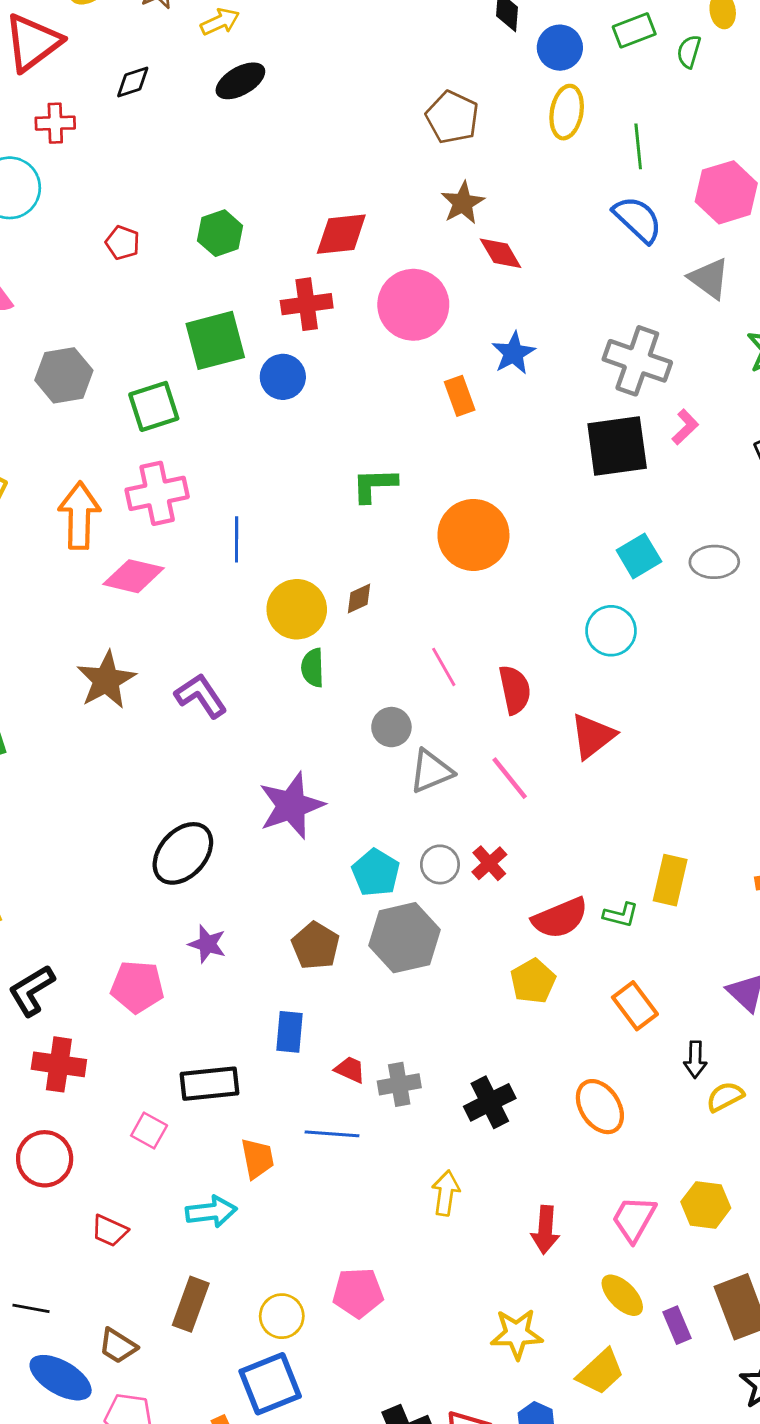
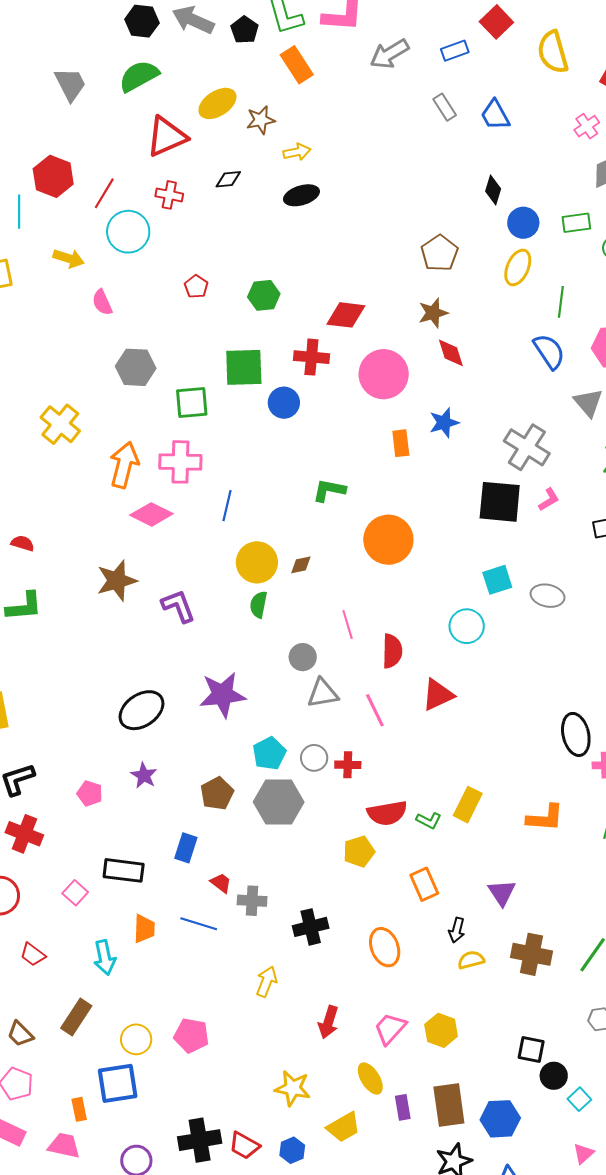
red cross: (489, 863) -> (348, 765), turned 30
pink pentagon: (137, 987) -> (90, 793), size x0.7
cyan arrow: (211, 1212) -> (105, 958), turned 72

